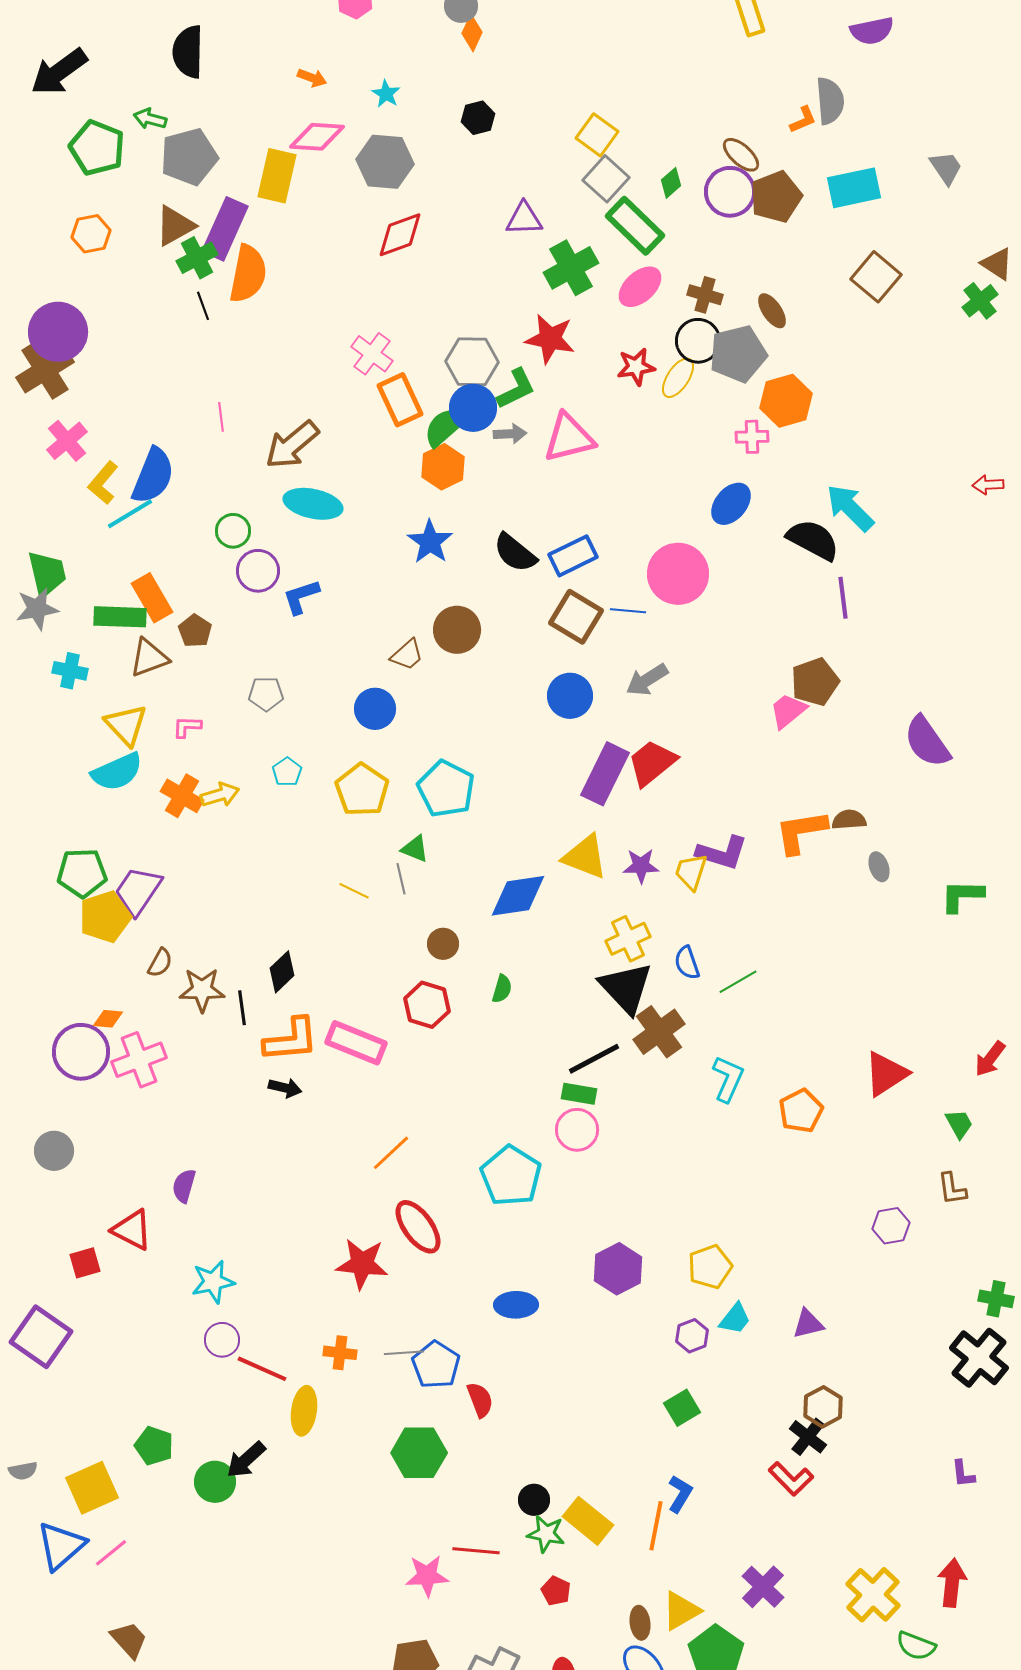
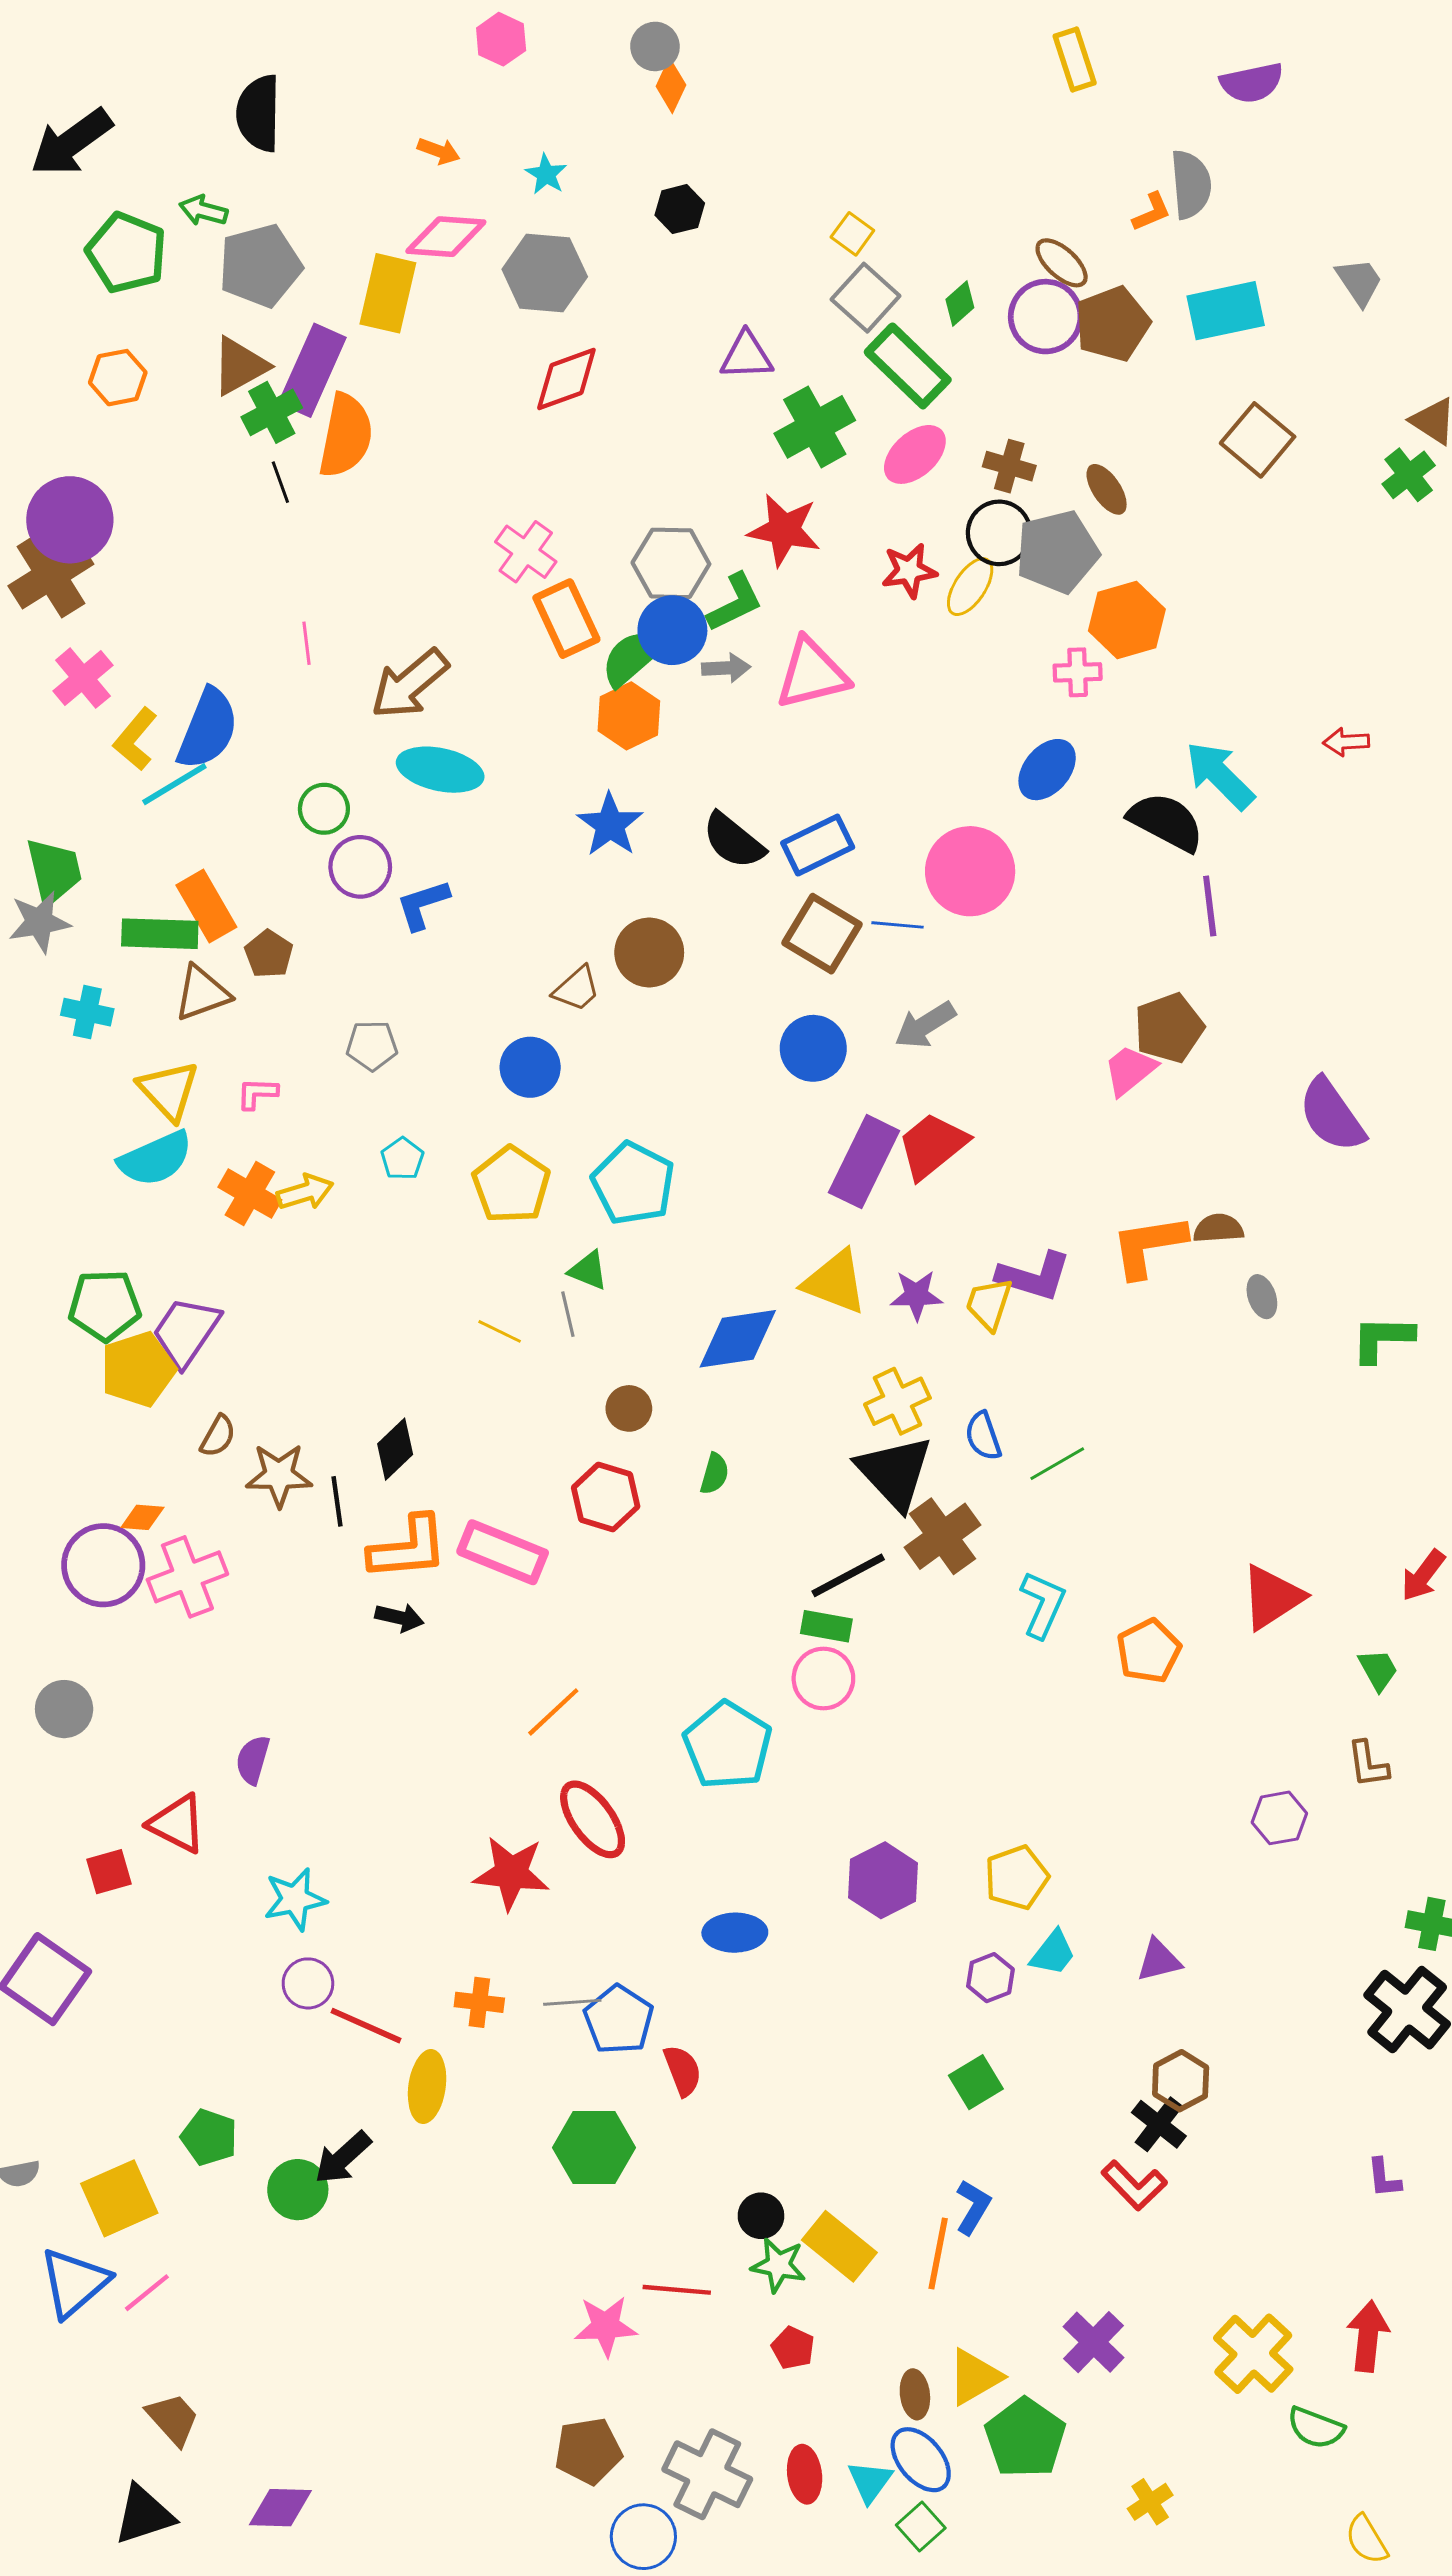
yellow square: (597, 135) -> (852, 234), size x0.7
red arrow: (988, 485) -> (1346, 742), moved

